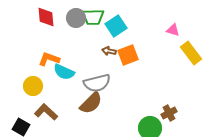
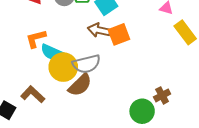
brown arrow: (109, 51) -> (99, 30), size x1.5
orange L-shape: (49, 59) -> (36, 39), turned -35
yellow circle: (33, 86) -> (63, 67), moved, size x1.4

